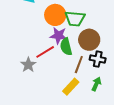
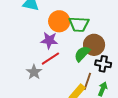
purple star: (58, 36) -> (49, 40), moved
green semicircle: (66, 47) -> (82, 54), moved, turned 60
brown line: (79, 65) -> (87, 81), moved

